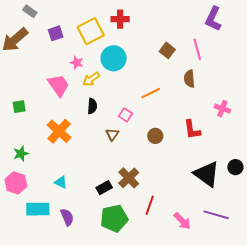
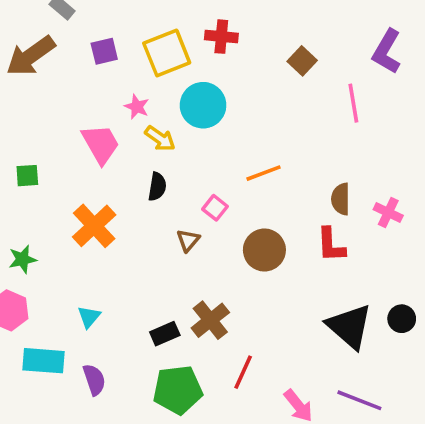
brown square: (167, 50) -> (302, 61), moved
yellow arrow: (91, 79) -> (160, 138), turned -114
brown semicircle: (189, 79) -> (341, 199), moved
brown circle: (155, 136) -> (264, 250), size x1.5
cyan triangle: (61, 182) -> (89, 317), turned 40

